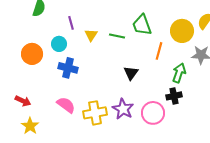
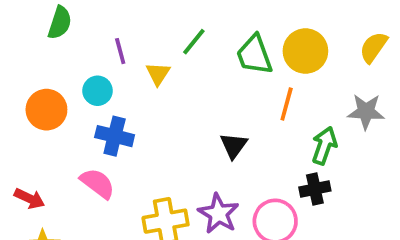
yellow circle: (182, 31) -> (305, 51), moved
green line: (117, 36) -> (194, 42), moved, turned -63
pink semicircle: (66, 105) -> (98, 183), moved

